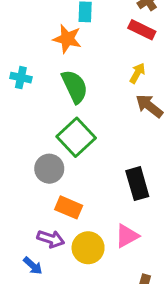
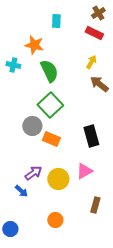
orange star: (67, 39) -> (34, 45), moved
orange rectangle: (69, 207) -> (51, 139), moved
purple arrow: (51, 239) -> (33, 173), turned -54

